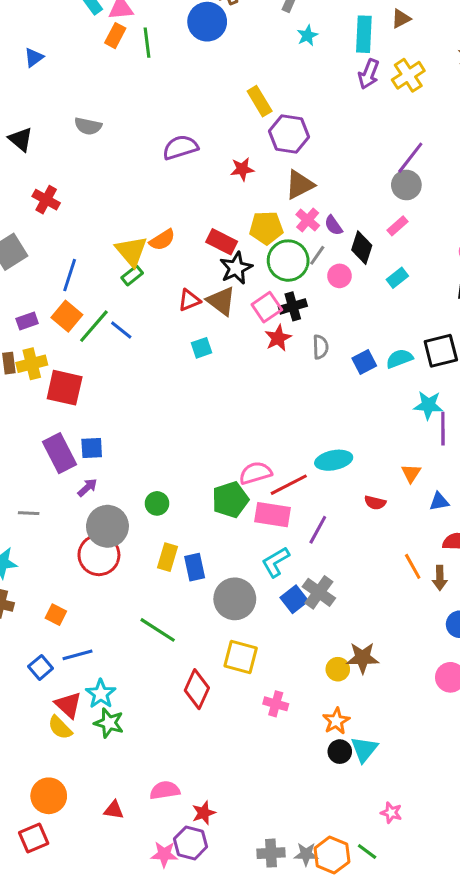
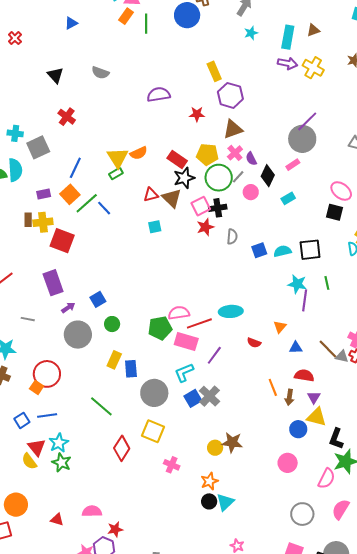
purple arrow: (369, 74) -> (287, 63), turned -108
yellow cross: (408, 75) -> (313, 68), turned -35
gray circle: (406, 185) -> (302, 139), size x1.4
blue square: (92, 448) -> (98, 299), moved, turned -35
red circle: (99, 555) -> (47, 374), moved

